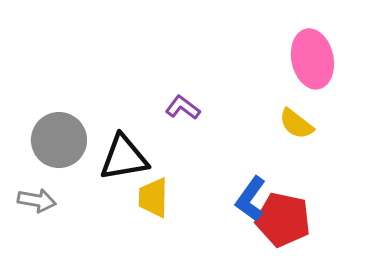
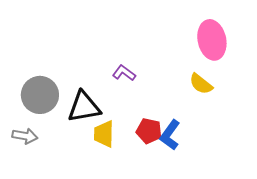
red pentagon: (283, 220) -> (149, 131), moved, size x0.7

